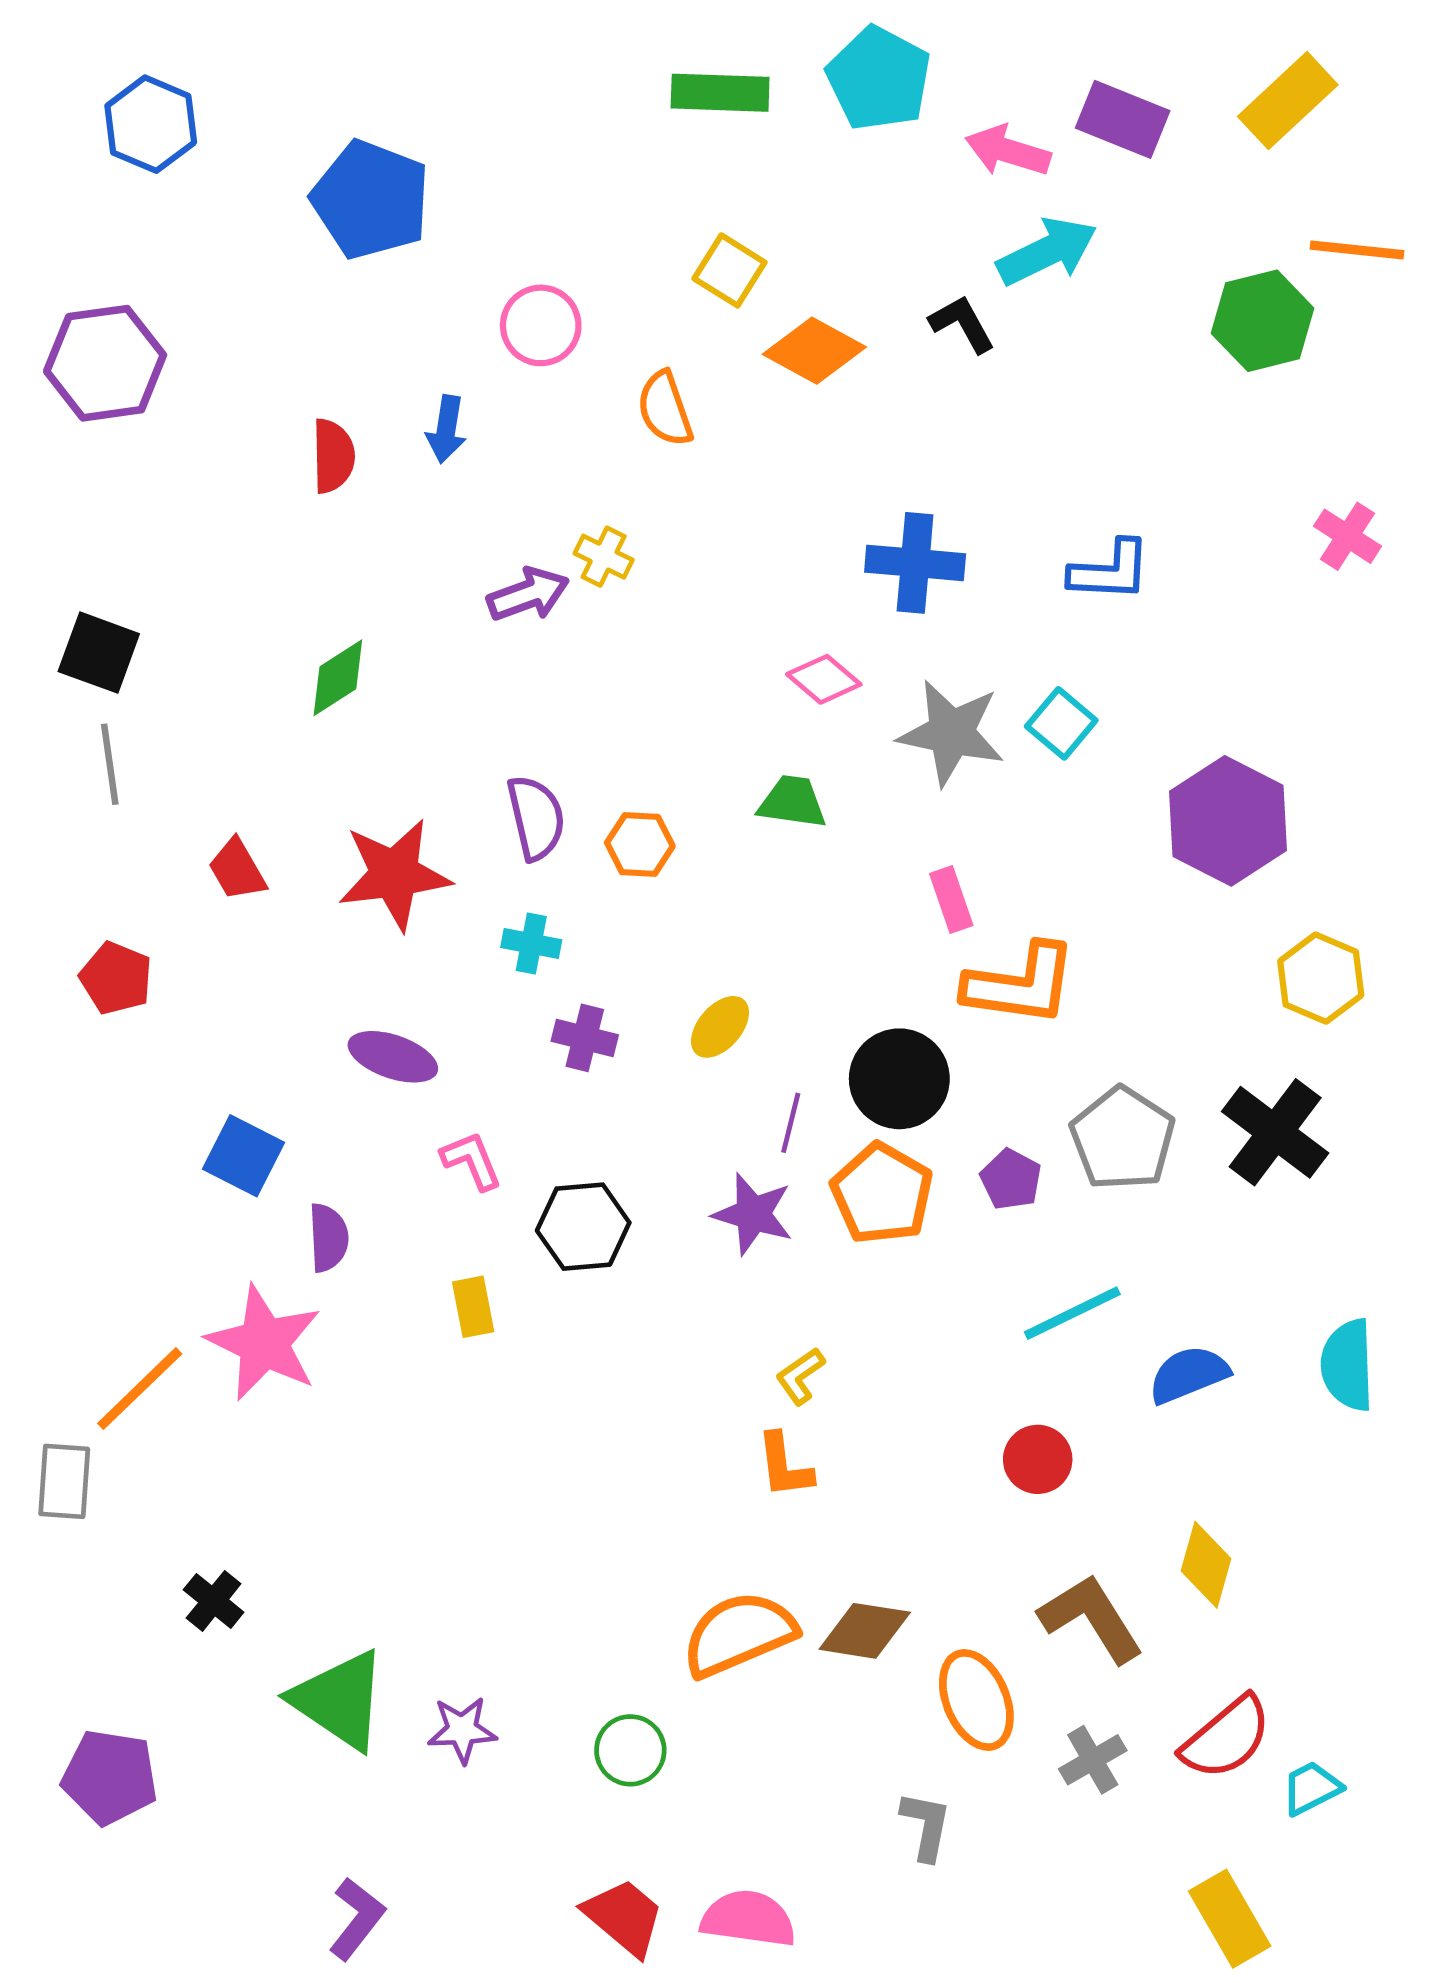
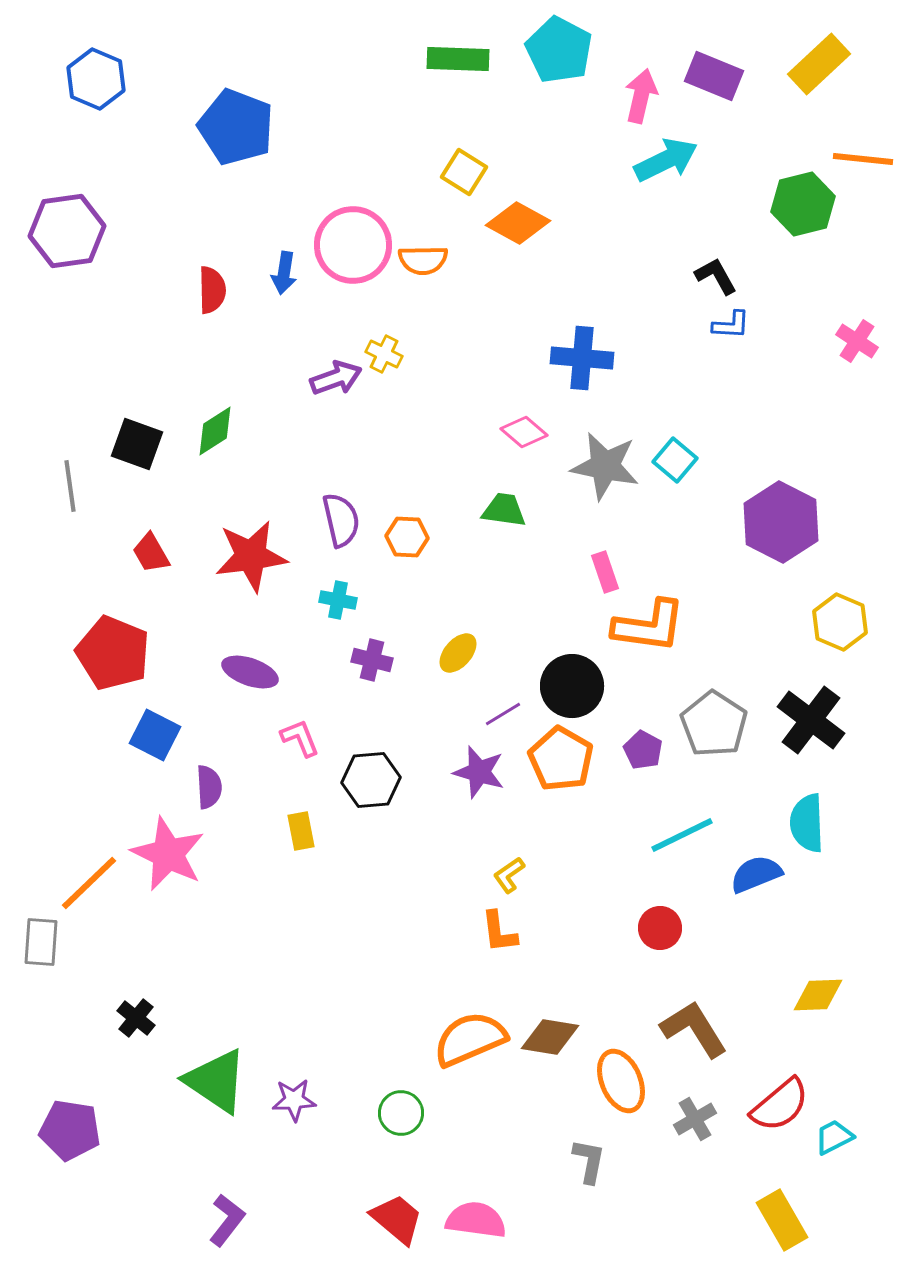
pink arrow: (1008, 151) -> (641, 96), turned 86
black L-shape: (962, 324) -> (716, 276), moved
pink circle: (541, 325) -> (353, 245), moved, size x1.5
orange semicircle: (665, 409) -> (423, 260), turned -72
blue L-shape: (1110, 571) -> (731, 325), moved, size x0.7
black square: (99, 653) -> (137, 444), moved
red pentagon: (116, 978) -> (113, 653), moved, size x1.6
purple line: (791, 1123) -> (503, 714), turned 45
cyan semicircle: (1348, 1365) -> (807, 823), moved
yellow diamond: (1206, 1565) -> (818, 995), moved, turned 72

